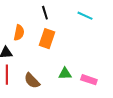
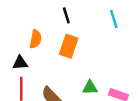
cyan line: (85, 16) -> (114, 19), turned 49

